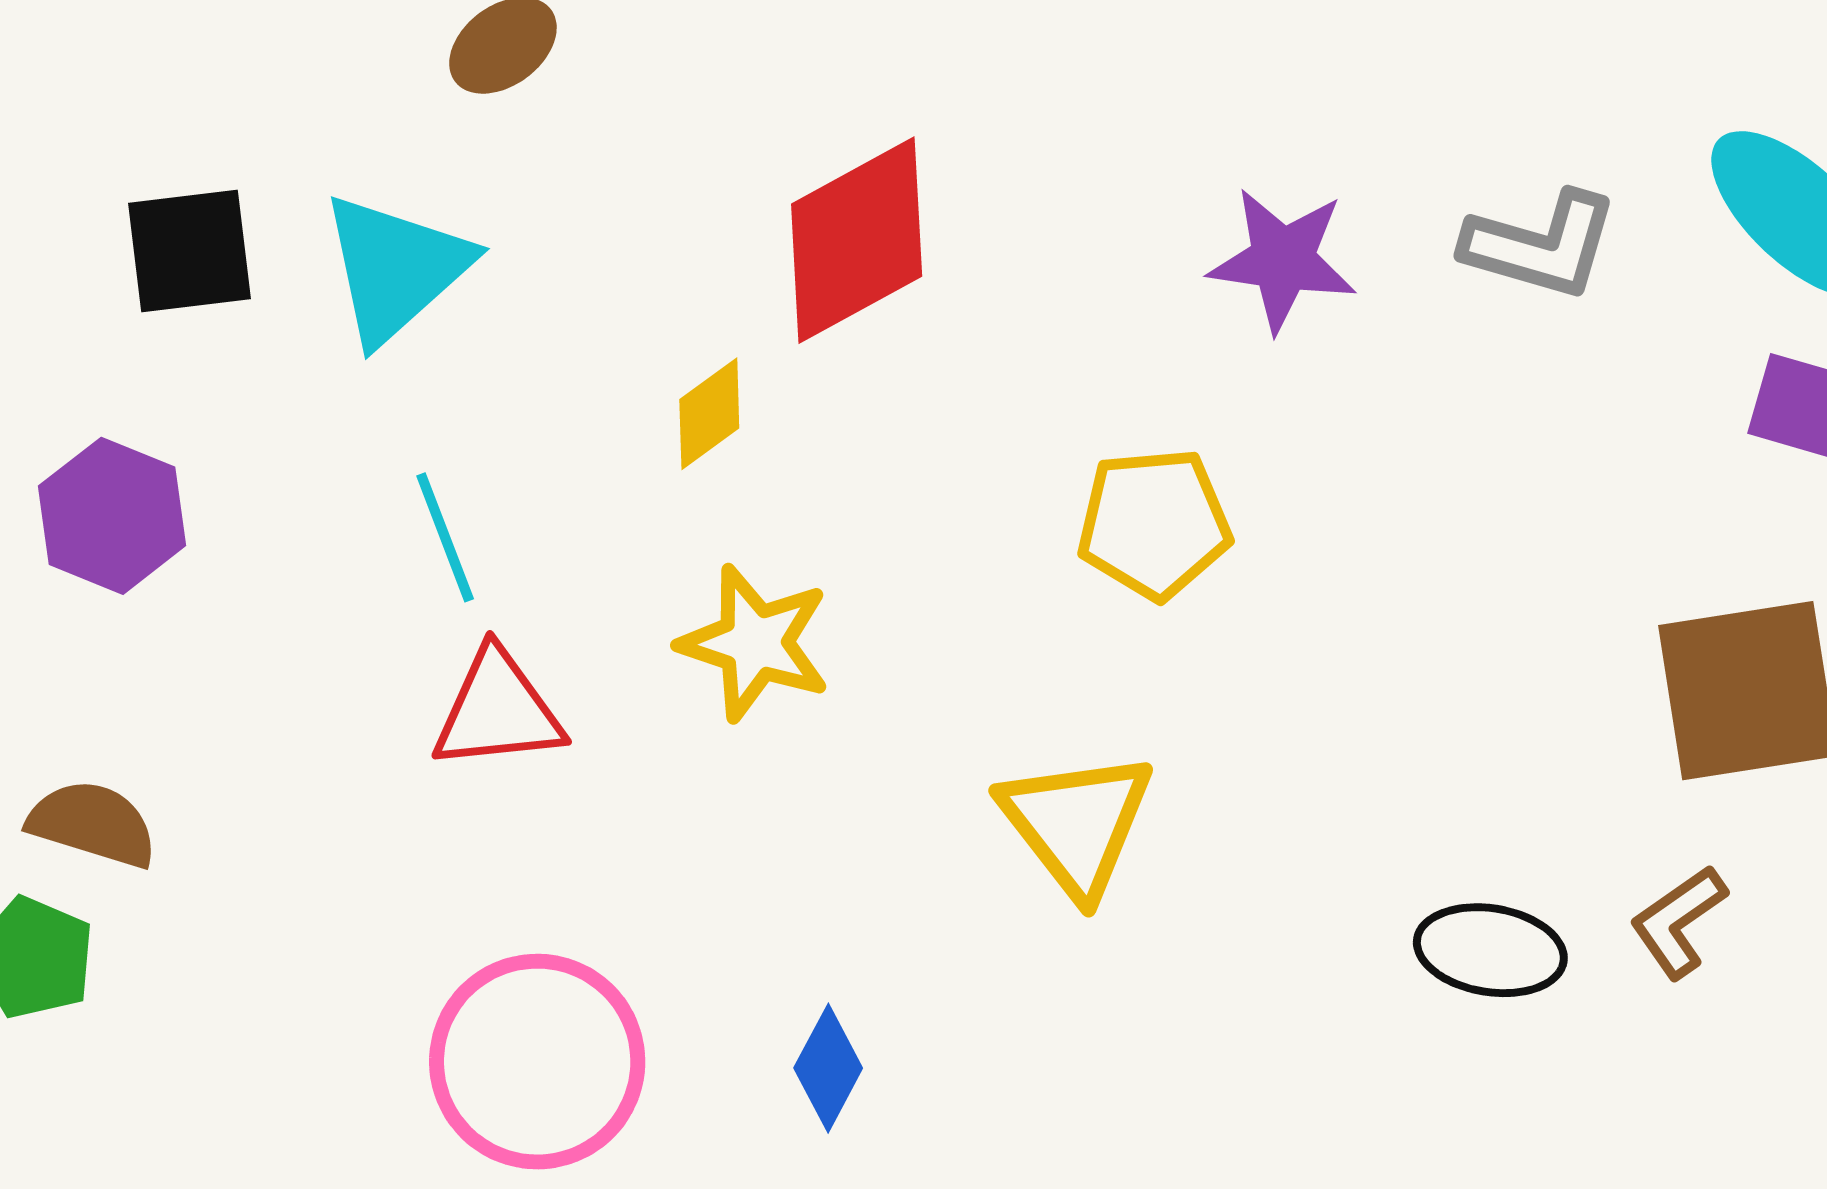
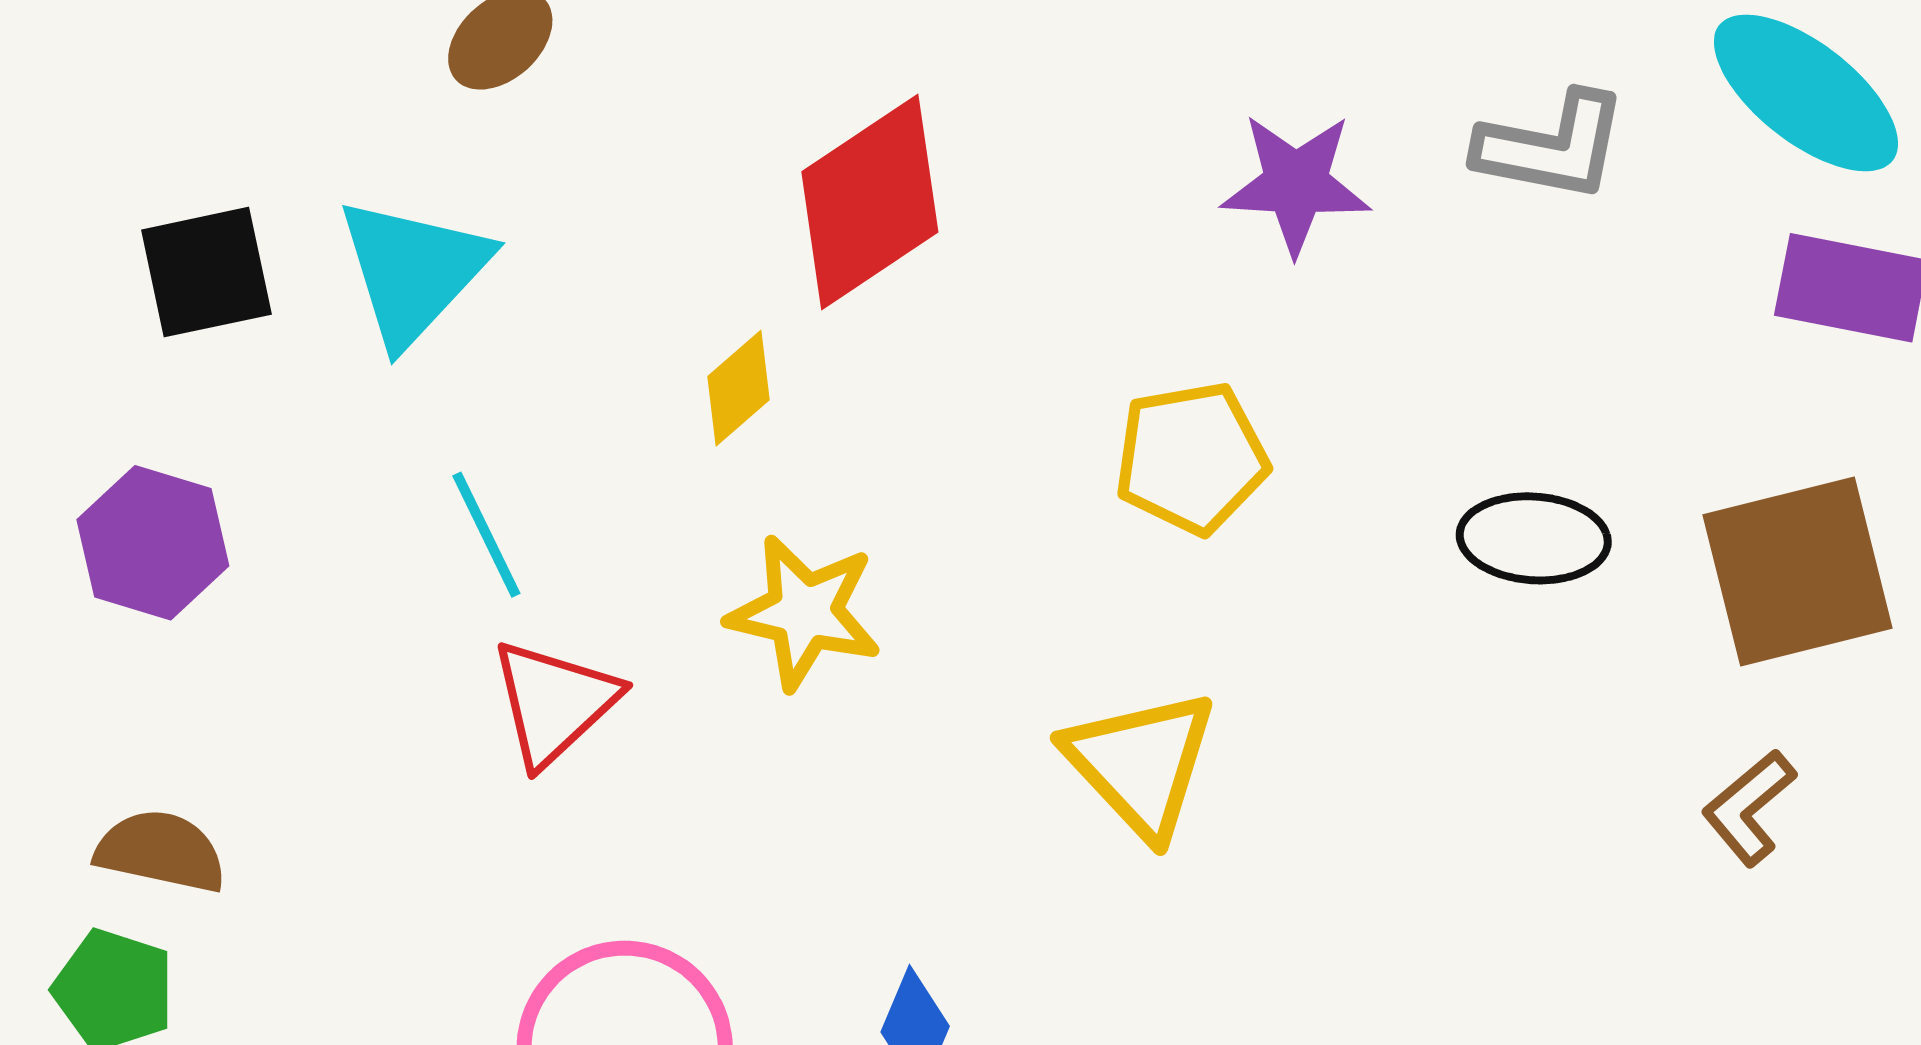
red triangle: (498, 710) -> (554, 702), turned -32
black ellipse: (1490, 950) -> (1534, 538), moved

